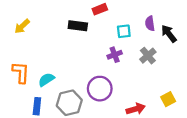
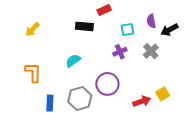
black arrow: (169, 34) -> (169, 30), turned -78
cyan semicircle: (46, 80) -> (73, 61), moved
yellow square: (168, 99) -> (163, 94), moved

